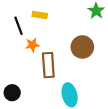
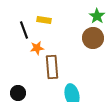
brown circle: (82, 47) -> (93, 38), moved

